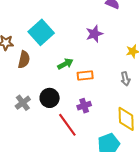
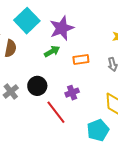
purple star: (94, 34) -> (62, 28), moved, size x1.4
orange rectangle: (85, 76) -> (81, 59), moved

